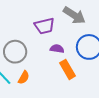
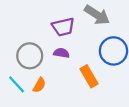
purple semicircle: (57, 49) -> (61, 53), moved

